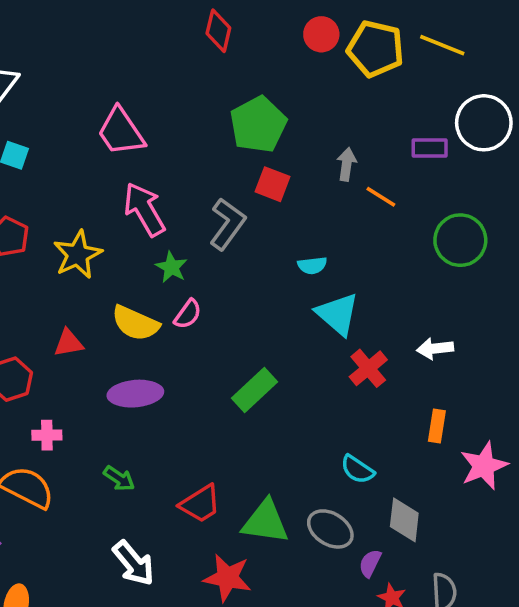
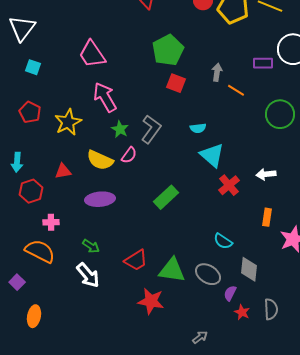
gray L-shape: (227, 224) -> (151, 129), moved
white arrow: (134, 563) -> (88, 275), moved

